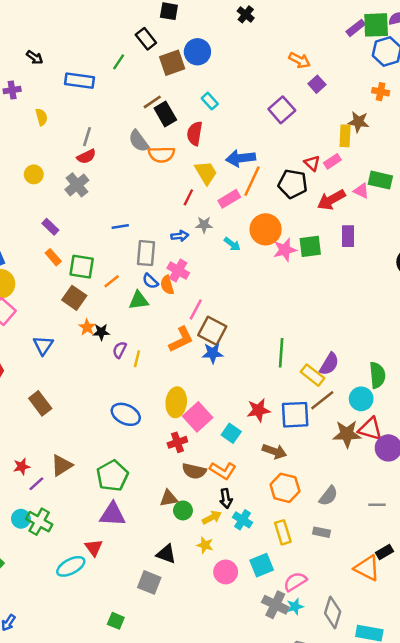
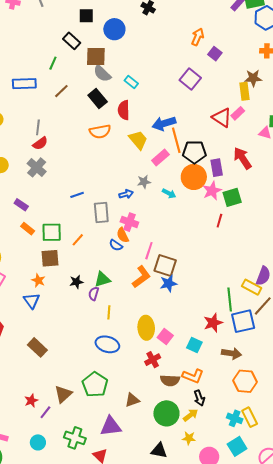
blue circle: (197, 52) -> (114, 29), moved
orange arrow: (300, 60) -> (198, 37), turned -84
brown square: (172, 63) -> (96, 57), turned 30
brown line: (152, 102) -> (61, 91), moved
gray semicircle: (139, 141) -> (102, 73), moved
red triangle: (312, 163) -> (222, 118), size x1.5
orange line: (252, 181) -> (176, 140), turned -30
black pentagon: (293, 184) -> (194, 152), moved
red line: (188, 197) -> (219, 221), moved
red arrow: (331, 200) -> (242, 158), moved, turned 95
purple rectangle: (348, 236) -> (217, 168), moved
green square: (310, 246) -> (232, 197), moved
blue semicircle: (150, 281) -> (116, 245), moved
brown square: (74, 298) -> (50, 258), turned -30
green triangle: (139, 300) -> (102, 279), moved
orange star: (87, 327) -> (38, 280), moved
green line: (281, 353) -> (230, 299), moved
yellow line: (137, 359) -> (109, 312), moved
pink square: (198, 417) -> (165, 336), size x0.7
green pentagon: (112, 476) -> (95, 385), moved
brown triangle: (169, 498) -> (132, 400), moved
green circle: (183, 510) -> (166, 413), size x1.6
cyan cross: (243, 520) -> (235, 418), moved
green cross: (39, 522) -> (75, 438), moved

